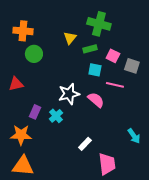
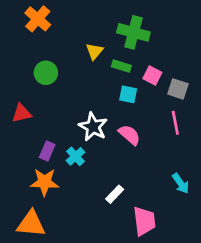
orange cross: (23, 31) -> (38, 19), moved, turned 36
green rectangle: (90, 49) -> (121, 66), turned 32
pink line: (115, 85) -> (175, 123), moved, turned 66
white star: (69, 94) -> (93, 127), turned -30
orange star: (21, 135) -> (44, 182), moved

